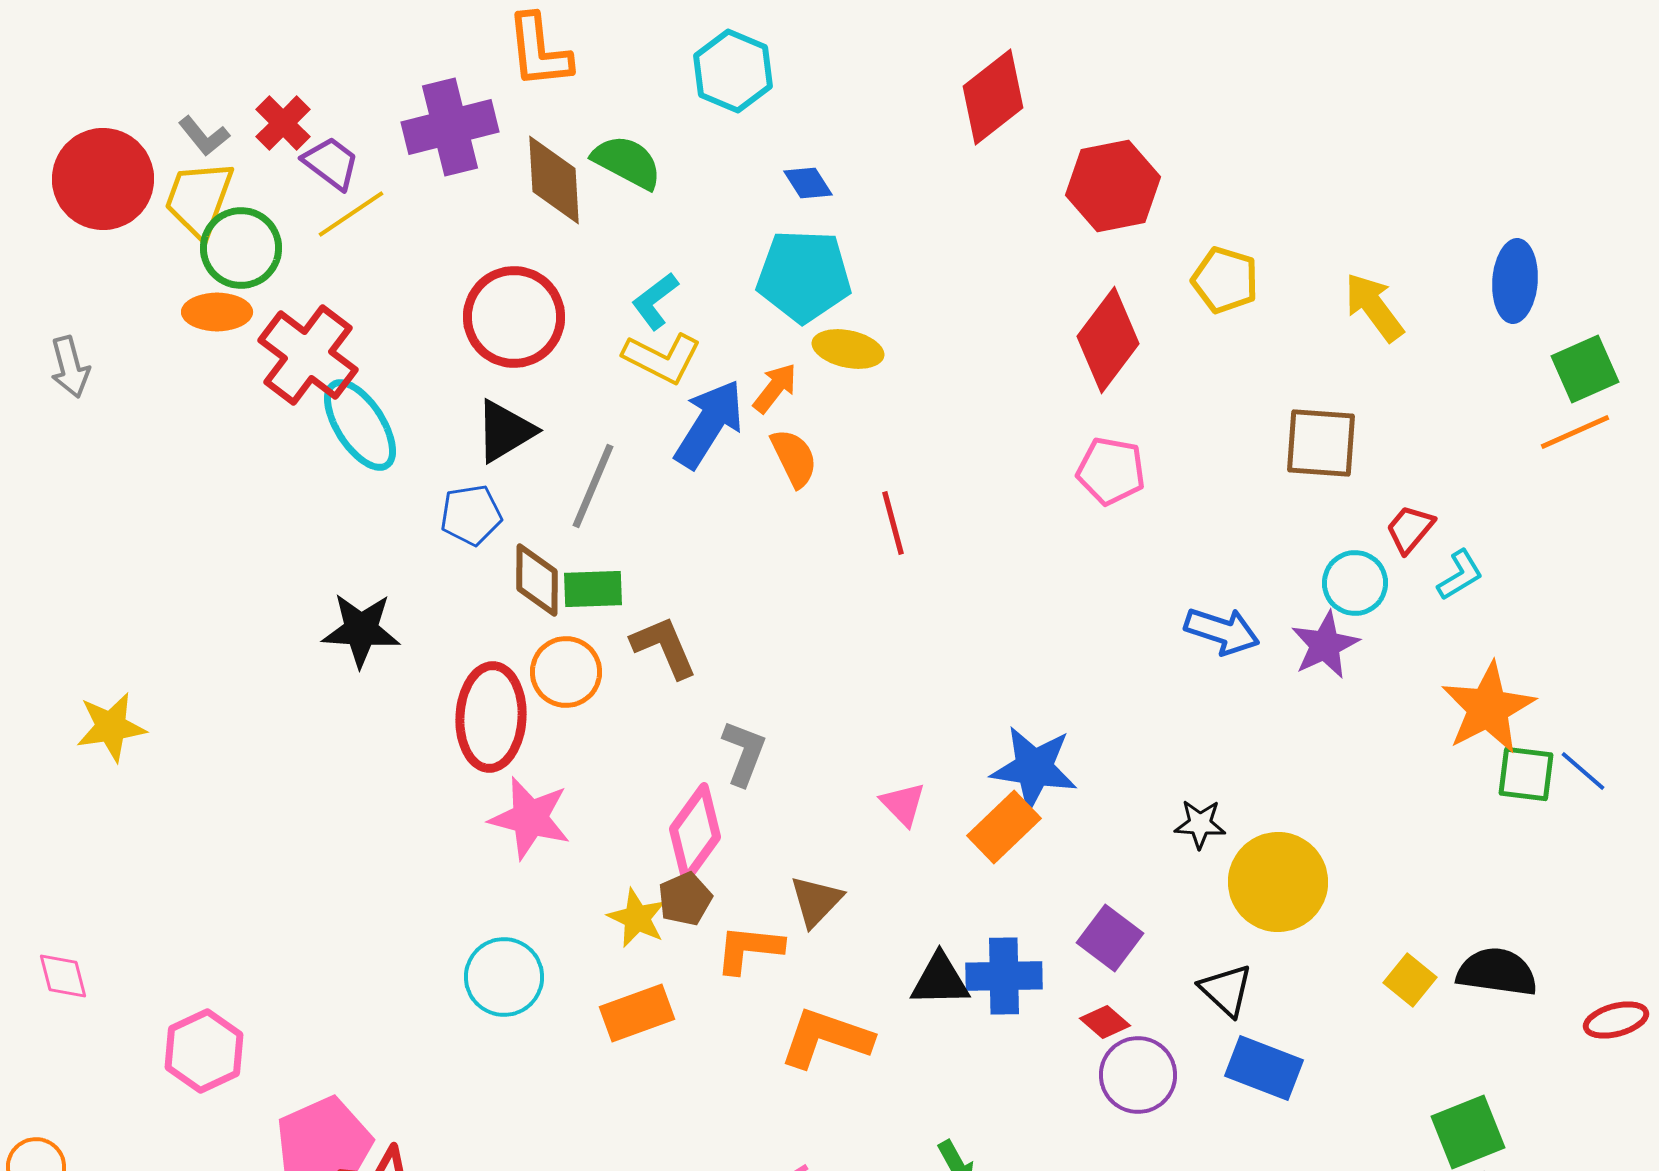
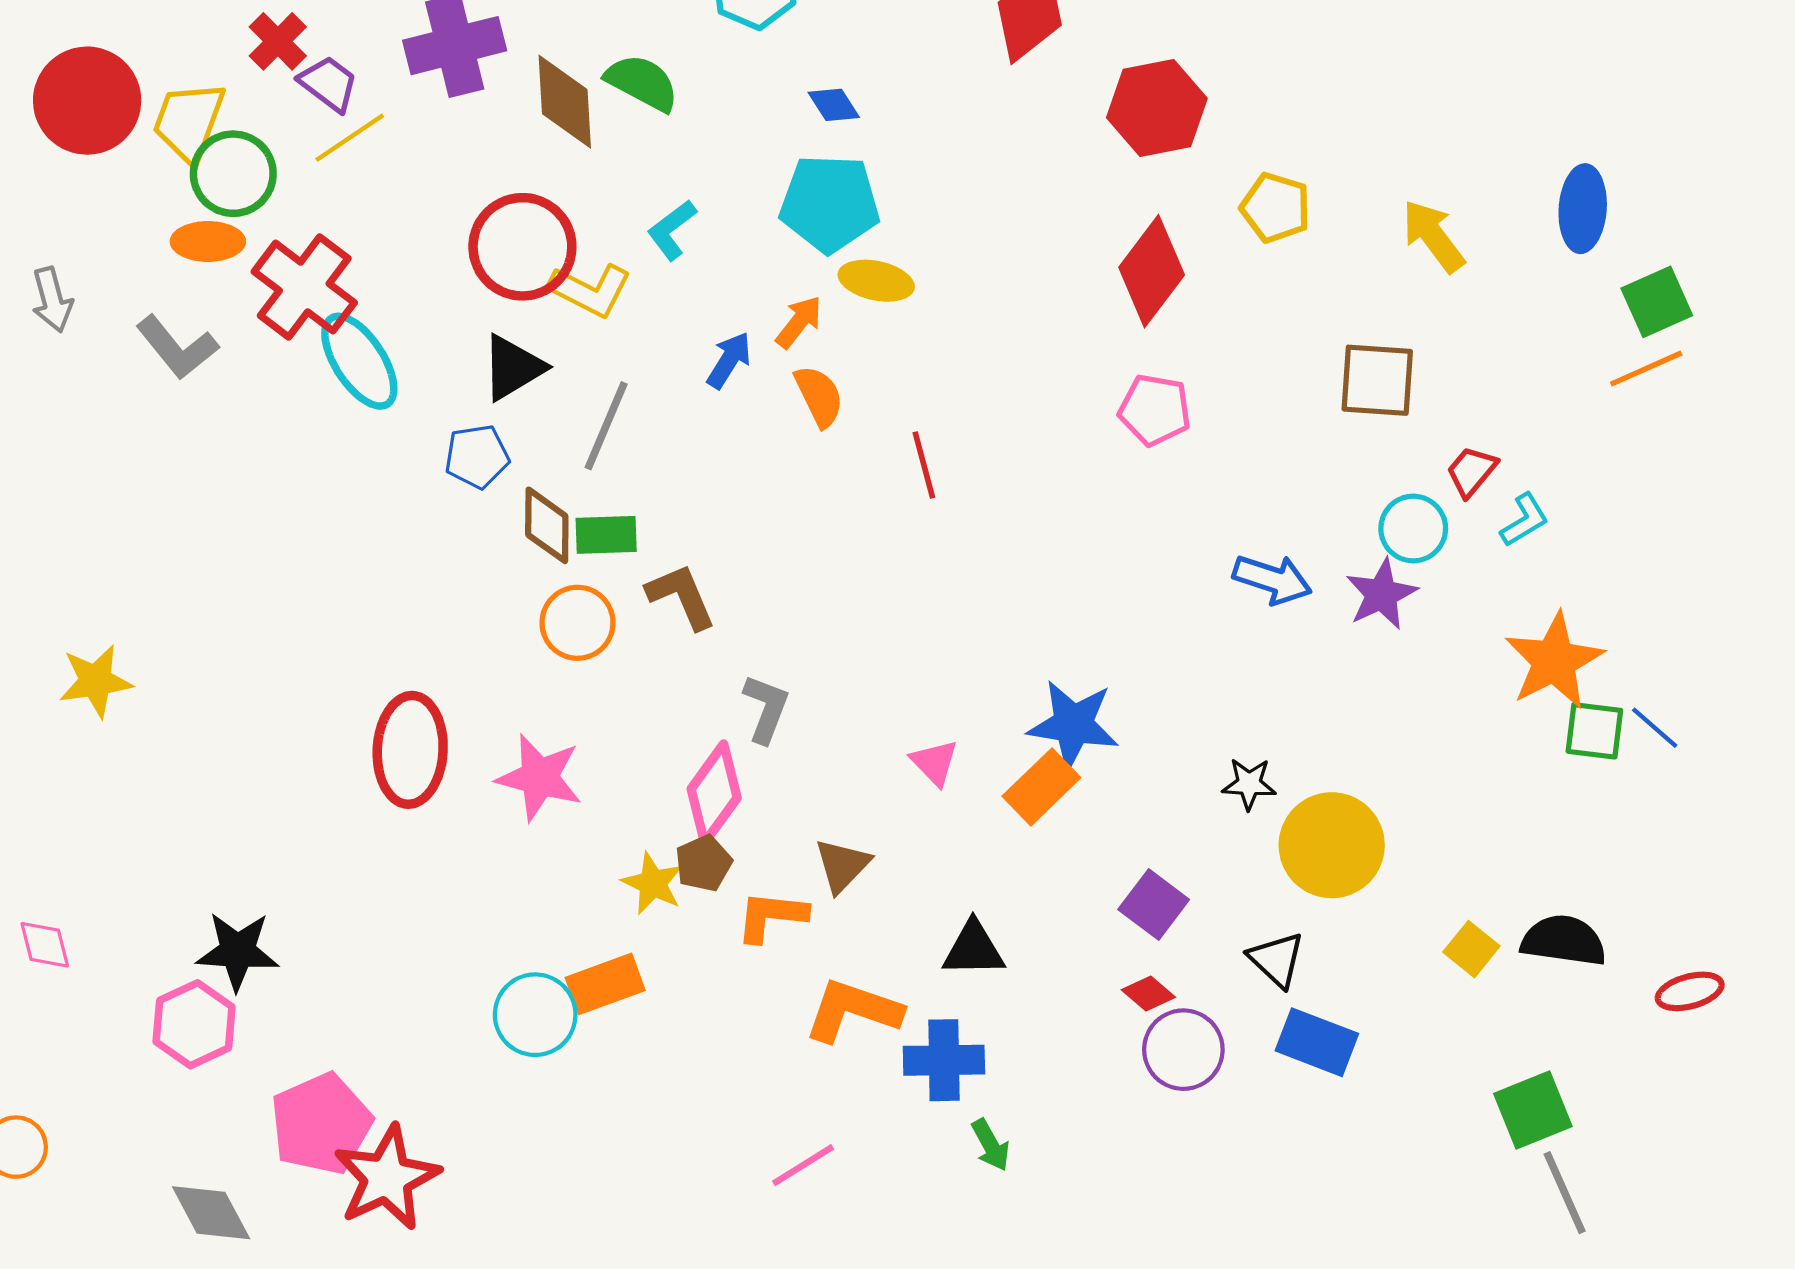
gray L-shape: (204, 136) -> (177, 347), moved, size x1.5
yellow L-shape: (662, 358) -> (590, 290), moved
blue arrow: (709, 424) -> (729, 360), size x0.6
black star: (361, 630) -> (238, 951), moved
red ellipse: (491, 717) -> (410, 750), moved
blue cross: (1004, 976) -> (944, 1060), moved
cyan circle: (504, 977) -> (535, 1015), moved
orange rectangle: (637, 1013) -> (605, 984), moved

